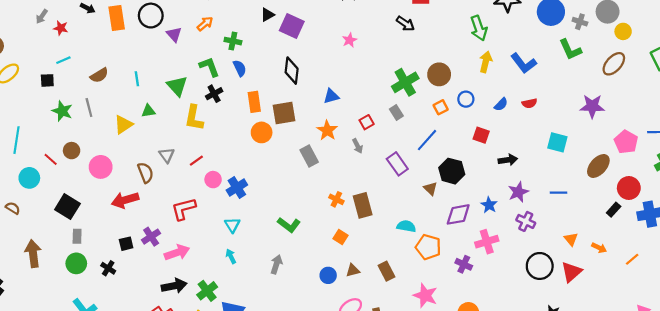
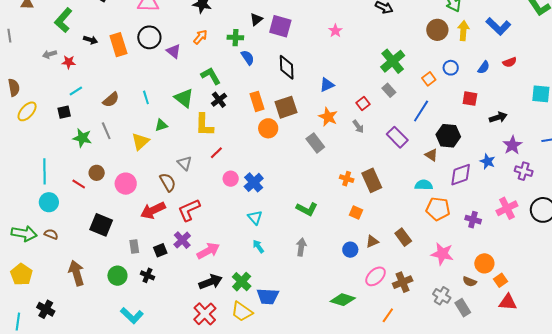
gray arrow: (42, 16) -> (50, 54), turned 48
green cross: (233, 41) -> (235, 38), moved
blue semicircle: (240, 68) -> (248, 57), moved
brown circle: (439, 74) -> (437, 30), moved
red line: (196, 161) -> (216, 153), moved
cyan circle: (29, 178) -> (49, 202), moved
red L-shape: (184, 209) -> (189, 210), moved
cyan semicircle: (406, 226) -> (424, 185), moved
gray rectangle: (77, 236) -> (134, 246), moved
pink cross: (487, 242) -> (507, 208), moved

